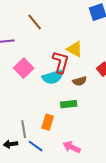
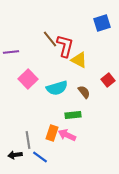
brown line: (35, 22) -> (50, 39), moved
red L-shape: (61, 62) -> (65, 46), moved
brown semicircle: (80, 81) -> (84, 92), turned -112
pink arrow: (72, 147) -> (67, 135), moved

